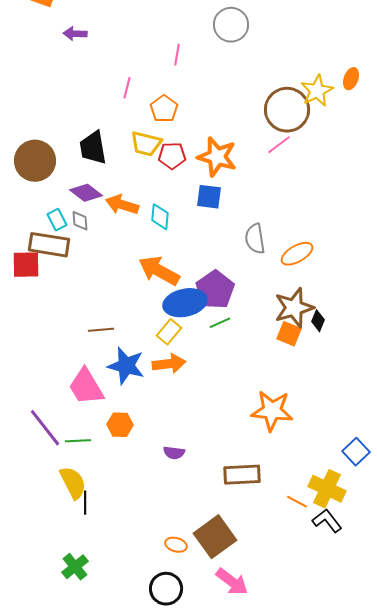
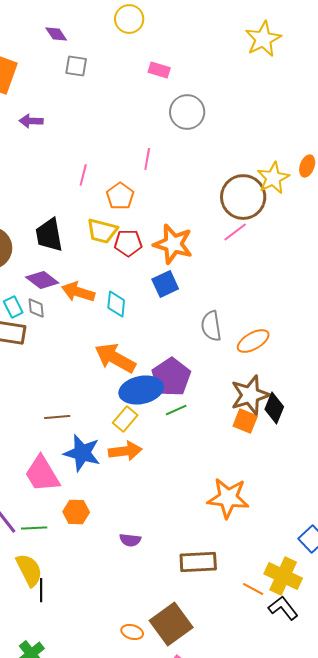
pink line: (177, 55) -> (147, 159), moved
blue square: (209, 197) -> (165, 284), turned -32
black diamond: (318, 321) -> (274, 408), size x1.4

